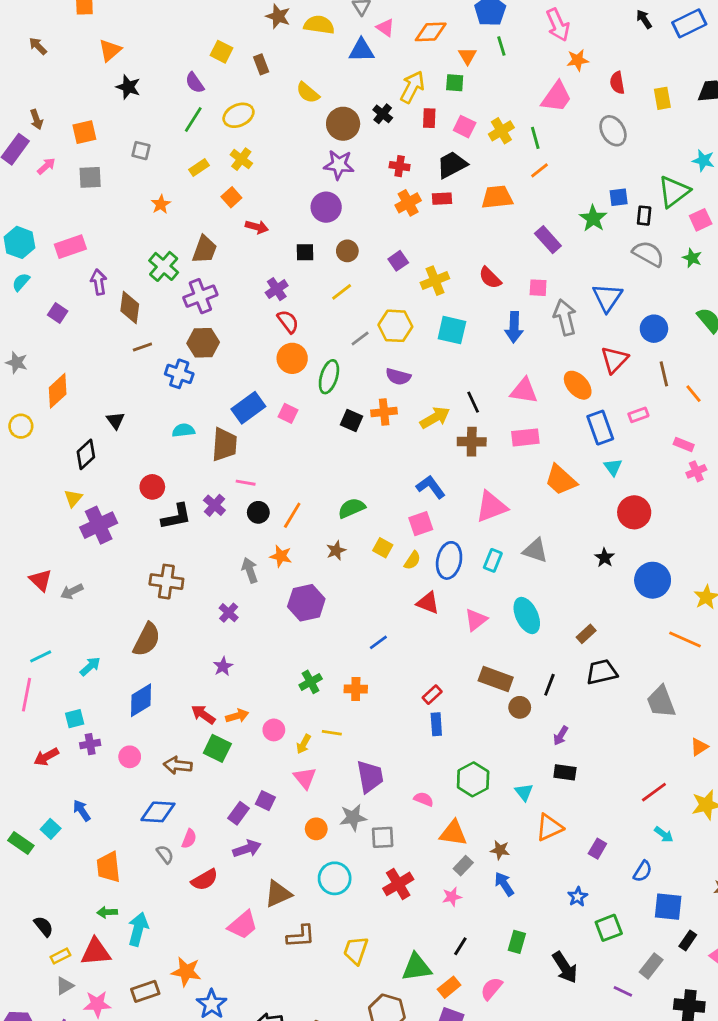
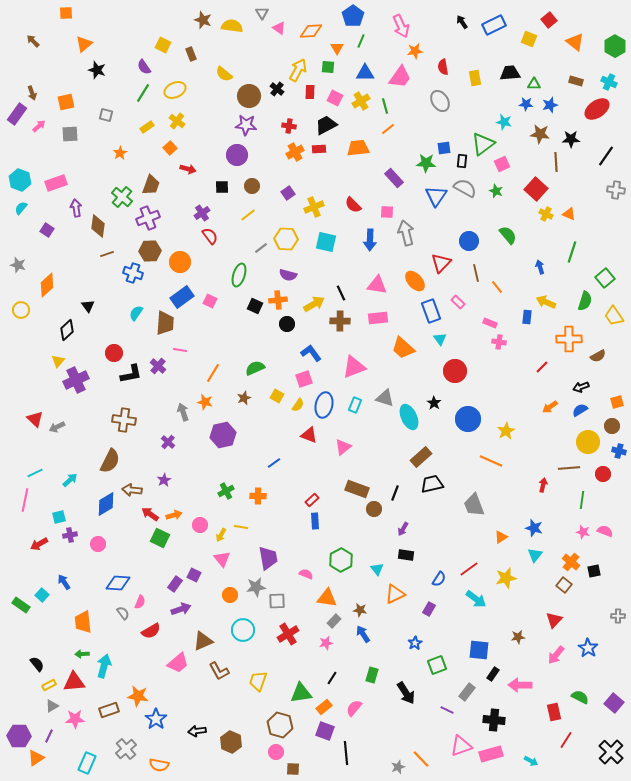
green line: (501, 46) -> (361, 41), turned 40
blue triangle: (361, 50) -> (365, 73), moved
green star: (593, 218) -> (426, 163), turned -30
blue triangle: (607, 298) -> (436, 196), moved
orange circle: (292, 358) -> (180, 262), moved
pink rectangle: (638, 415) -> (458, 302), turned 64
cyan semicircle: (183, 430) -> (136, 313), turned -49
pink cross: (696, 471) -> (499, 342), turned 32
black circle: (258, 512) -> (287, 324), moved
cyan ellipse: (527, 615) -> (409, 417), moved
brown rectangle: (586, 634) -> (421, 457), size x1.5
brown arrow: (178, 765) -> (132, 490), moved
cyan arrow: (664, 835) -> (476, 599), size x1.5
blue semicircle: (643, 871) -> (439, 579), moved
brown L-shape: (301, 936) -> (219, 671), turned 65

